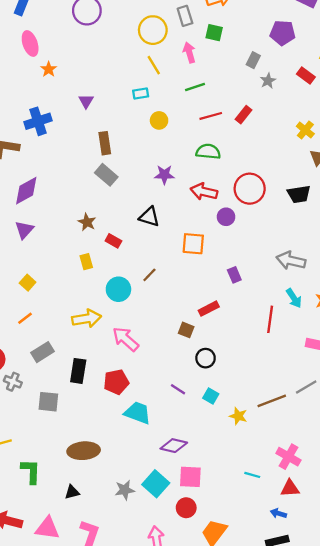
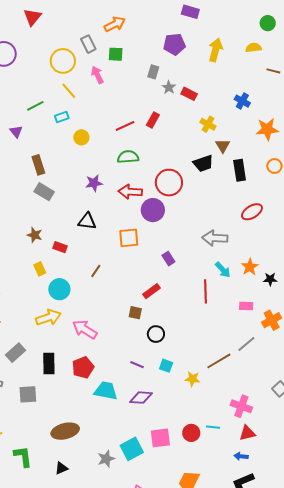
red rectangle: (306, 75) -> (189, 94), moved
green line: (195, 87) -> (35, 106), moved
black trapezoid: (299, 194) -> (203, 163), moved
purple circle: (226, 217) -> (153, 210), size x1.5
cyan circle: (118, 289) -> (59, 289), moved
purple diamond: (174, 446) -> (141, 398), moved
cyan square: (156, 484) -> (132, 449), turned 30
red circle: (186, 508) -> (191, 433), moved

